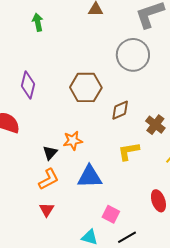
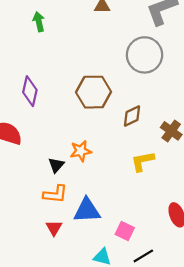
blue triangle: (90, 177) -> (87, 210), moved
orange L-shape: (49, 179) -> (55, 194), turned 35

